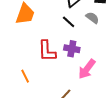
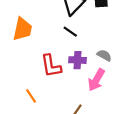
gray semicircle: (92, 18) -> (104, 55), moved

